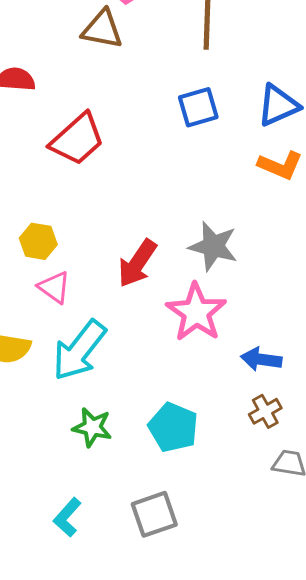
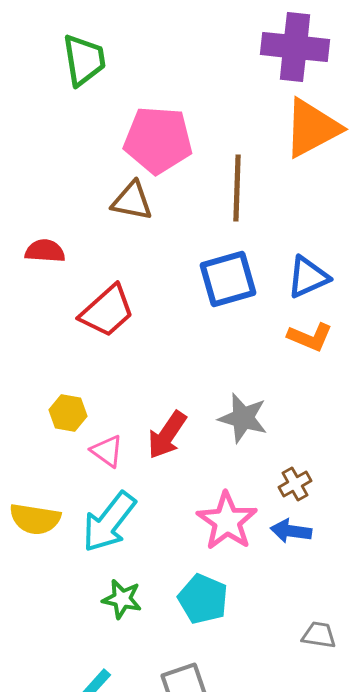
blue square: (198, 107) -> (228, 279), size x1.4
pink triangle: (54, 287) -> (107, 451), moved
pink star: (196, 312) -> (227, 521), moved
brown cross: (265, 411) -> (295, 484), moved

